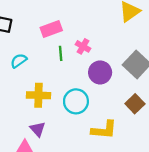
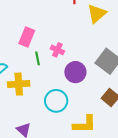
pink rectangle: (51, 29) -> (27, 37), turned -42
yellow cross: (39, 95) -> (19, 84), moved

